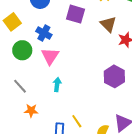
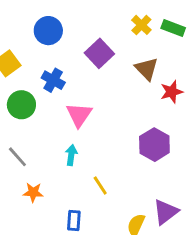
purple square: (76, 14) -> (99, 53), turned 30
pink triangle: (50, 56) -> (79, 115), moved
yellow line: (77, 121) -> (100, 185), moved

